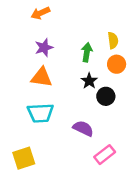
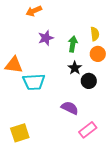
purple star: (44, 48) -> (46, 38), moved
orange triangle: (42, 77) -> (14, 65), moved
cyan trapezoid: (40, 113) -> (34, 82), moved

